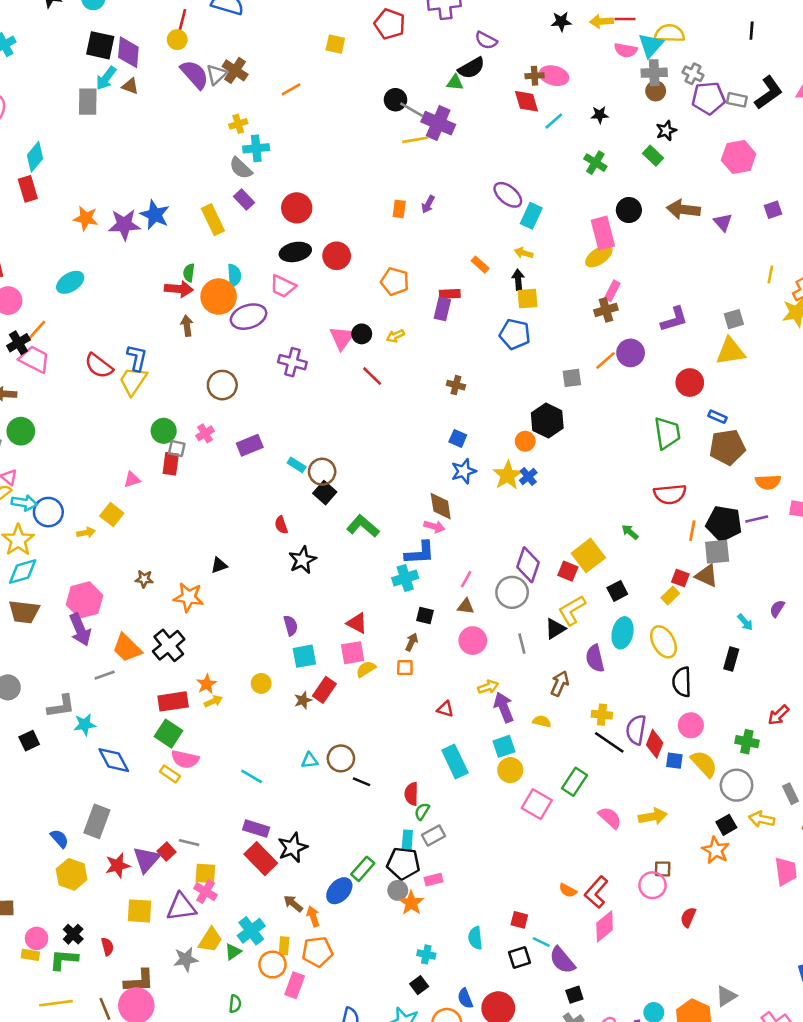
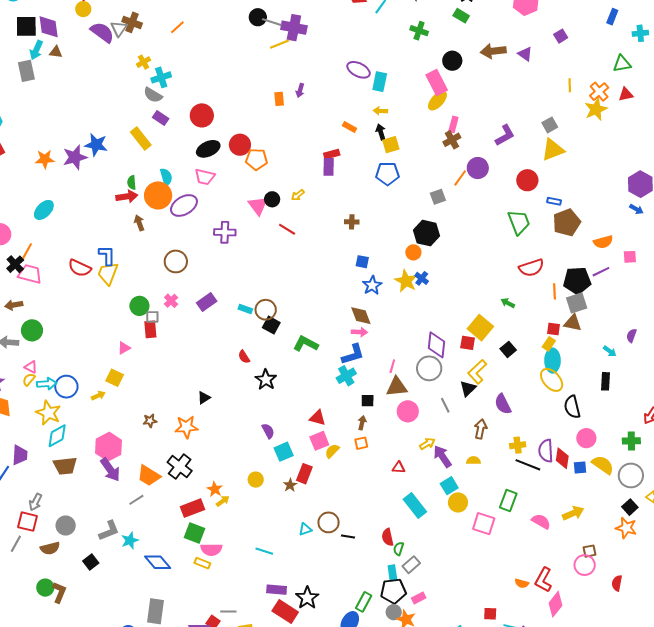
orange pentagon: (395, 281) -> (257, 159), moved
brown triangle: (466, 606) -> (397, 387), size x1.6
cyan ellipse: (623, 633) -> (553, 361), moved

